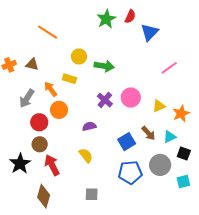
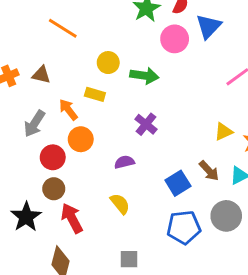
pink circle: (131, 98) -> (175, 39), moved

